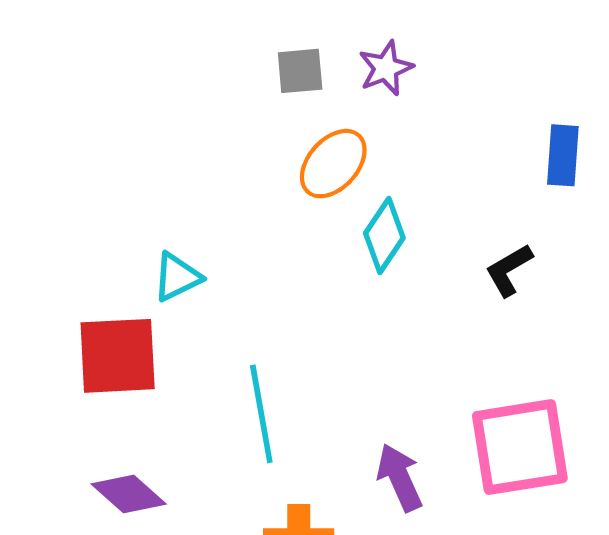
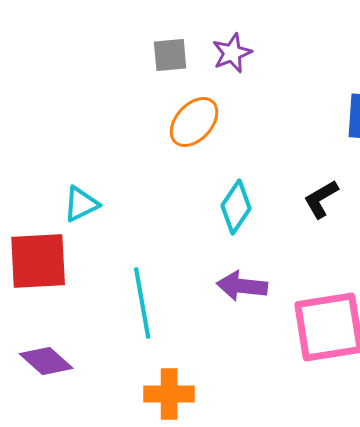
cyan diamond: (384, 235) -> (236, 207), moved
purple arrow: (400, 477) -> (242, 286), moved, turned -60

